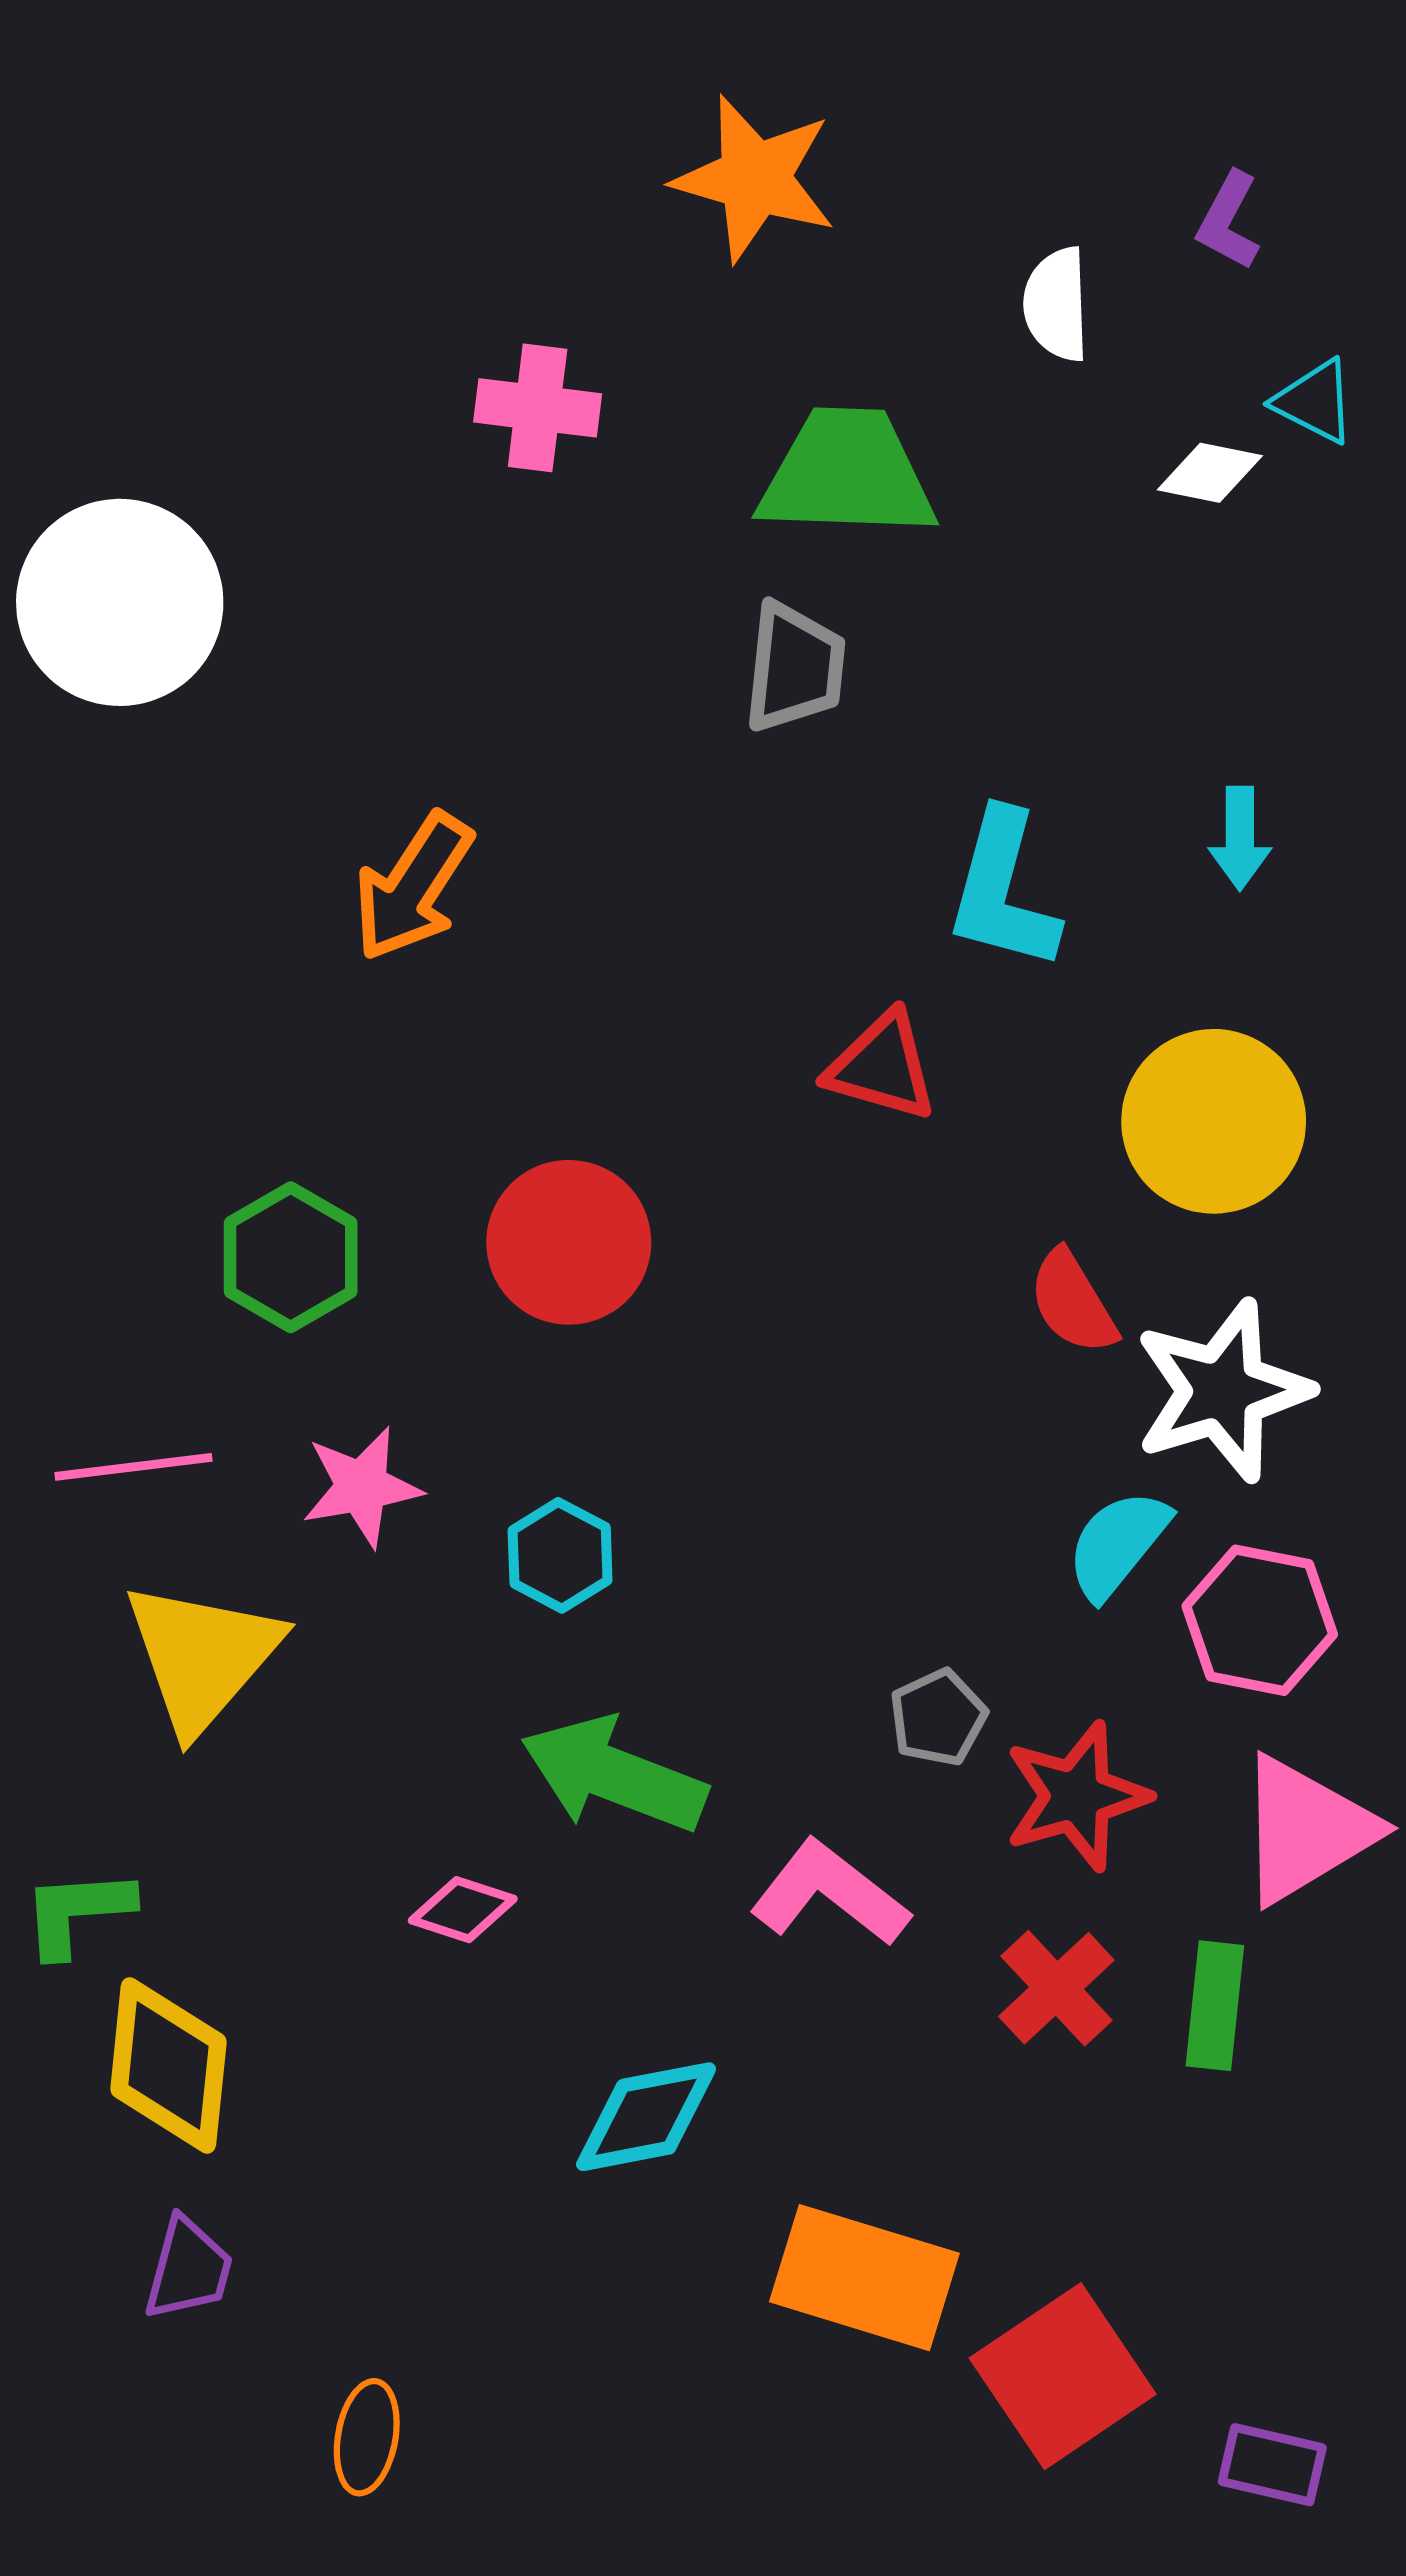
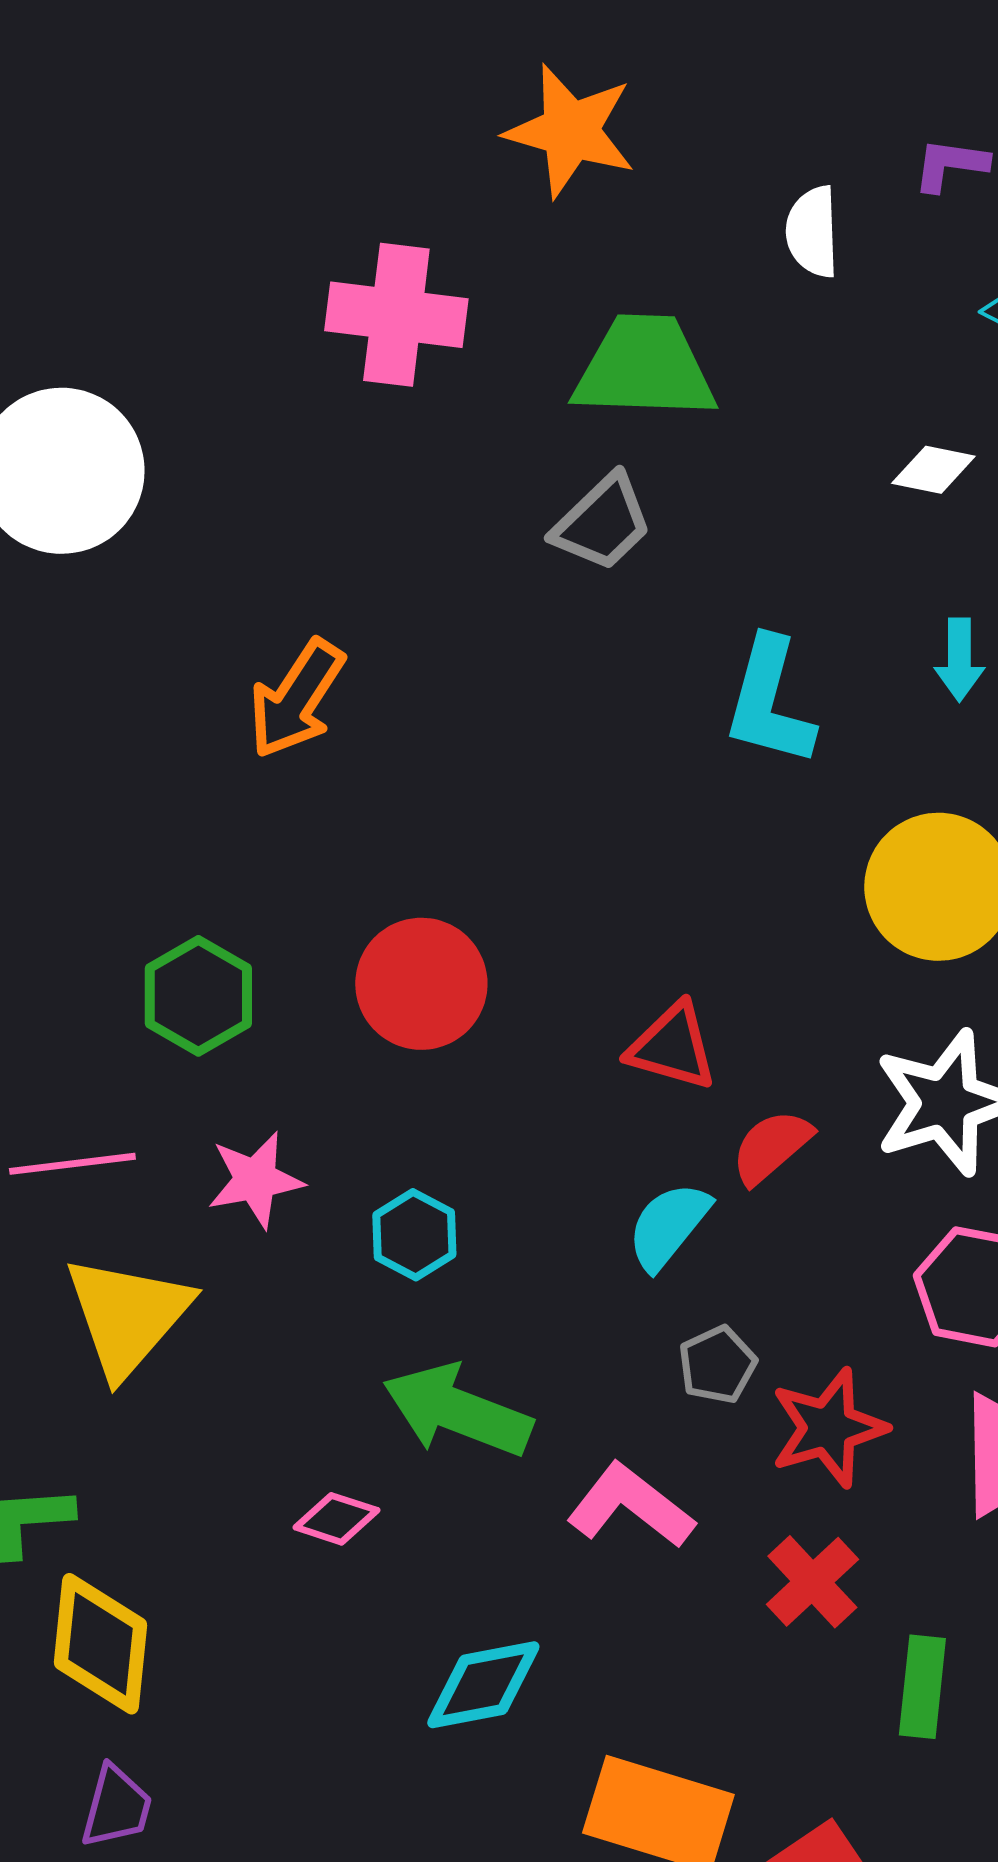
purple L-shape: (1229, 221) -> (950, 165), turned 70
pink cross: (538, 408) -> (396, 315), size x1.4
white diamond: (1210, 473) -> (933, 470), moved
gray trapezoid: (795, 667) -> (602, 523), turned 40
red triangle: (882, 1066) -> (672, 1047), moved
red semicircle: (1073, 1302) -> (771, 1147), moved, turned 80
cyan semicircle: (1118, 1544) -> (668, 1226), moved
green rectangle: (1215, 2006) -> (922, 1687), moved

